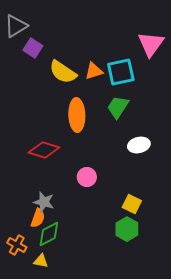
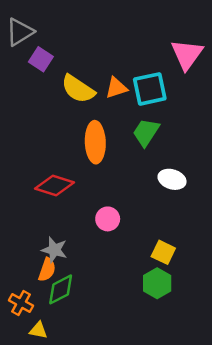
white ellipse: (139, 145) -> (172, 179), turned 30
yellow triangle: (41, 261) -> (38, 330), moved

